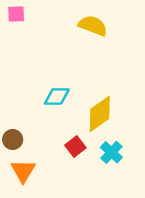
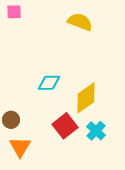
red square: (75, 146) -> (65, 126), size x1.4

